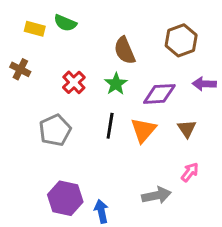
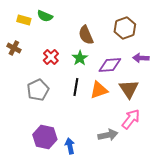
brown triangle: (187, 129) -> (129, 89), size x1.5
orange triangle: (143, 130) -> (99, 90), turned 30
pink arrow: (190, 172) -> (131, 119), size x1.5

